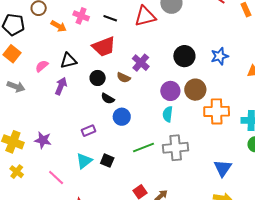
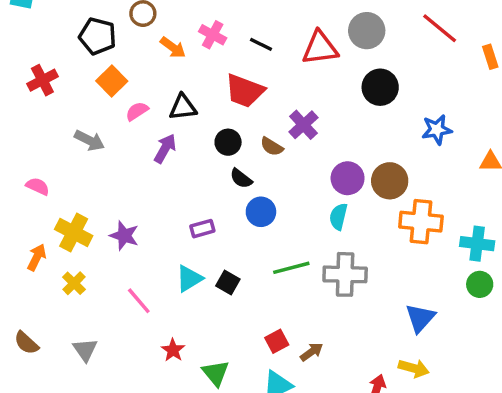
red trapezoid: (104, 47) -> (245, 91), turned 35
orange square: (12, 54) -> (112, 81), moved
black circle: (184, 56) -> (380, 87), moved

